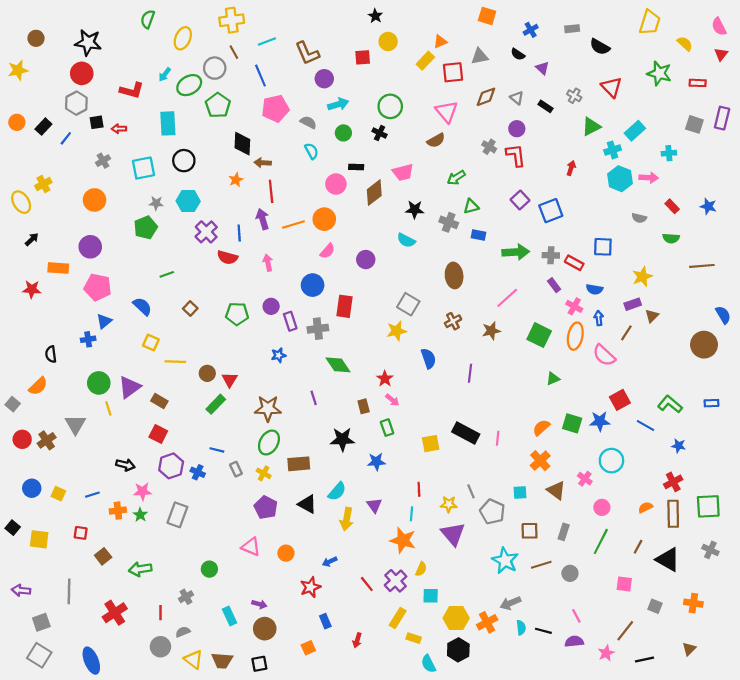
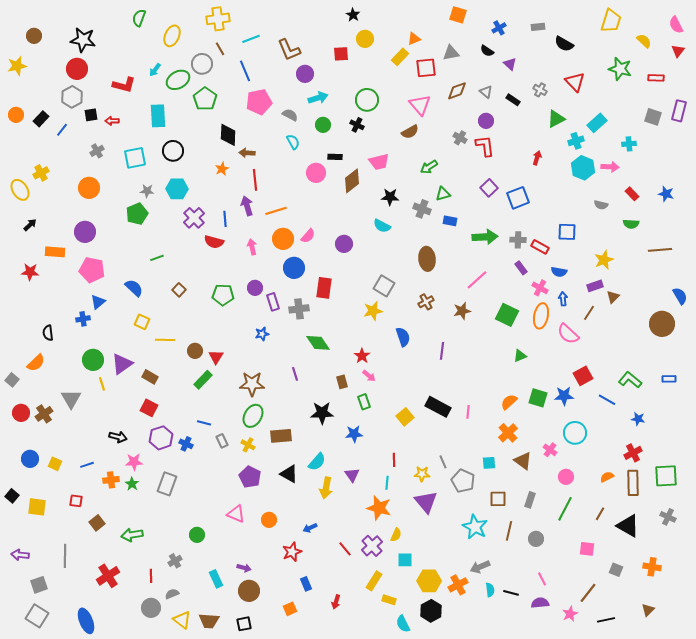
orange circle: (324, 219) -> (283, 239), moved
yellow square: (431, 444) -> (405, 417), turned -30
brown line: (541, 565) -> (509, 531), turned -60

